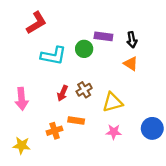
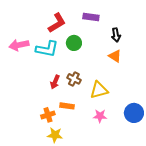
red L-shape: (36, 23) -> (57, 23), moved
purple rectangle: (103, 36) -> (91, 17), moved
brown cross: (84, 90) -> (74, 79), turned -32
pink arrow: (22, 99) -> (19, 45), moved, turned 84
yellow star: (22, 145) -> (55, 135), moved

